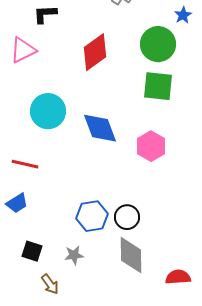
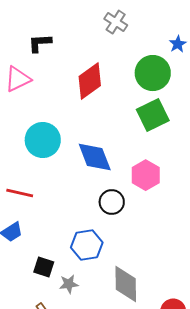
green square: (158, 86) -> (153, 115), turned -32
black circle: (127, 217) -> (112, 202), moved
black square: (32, 251) -> (44, 267), moved

